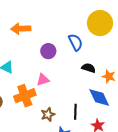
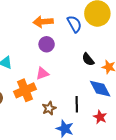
orange arrow: (21, 29) -> (43, 22), moved
blue semicircle: (76, 42) -> (74, 24), moved
black semicircle: (89, 68) -> (88, 59), turned -144

